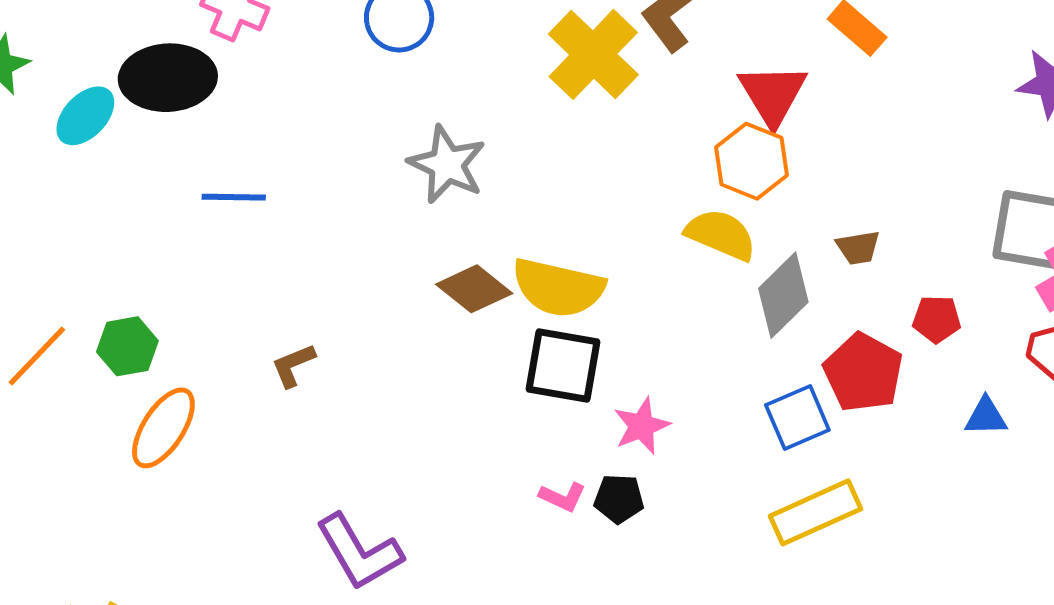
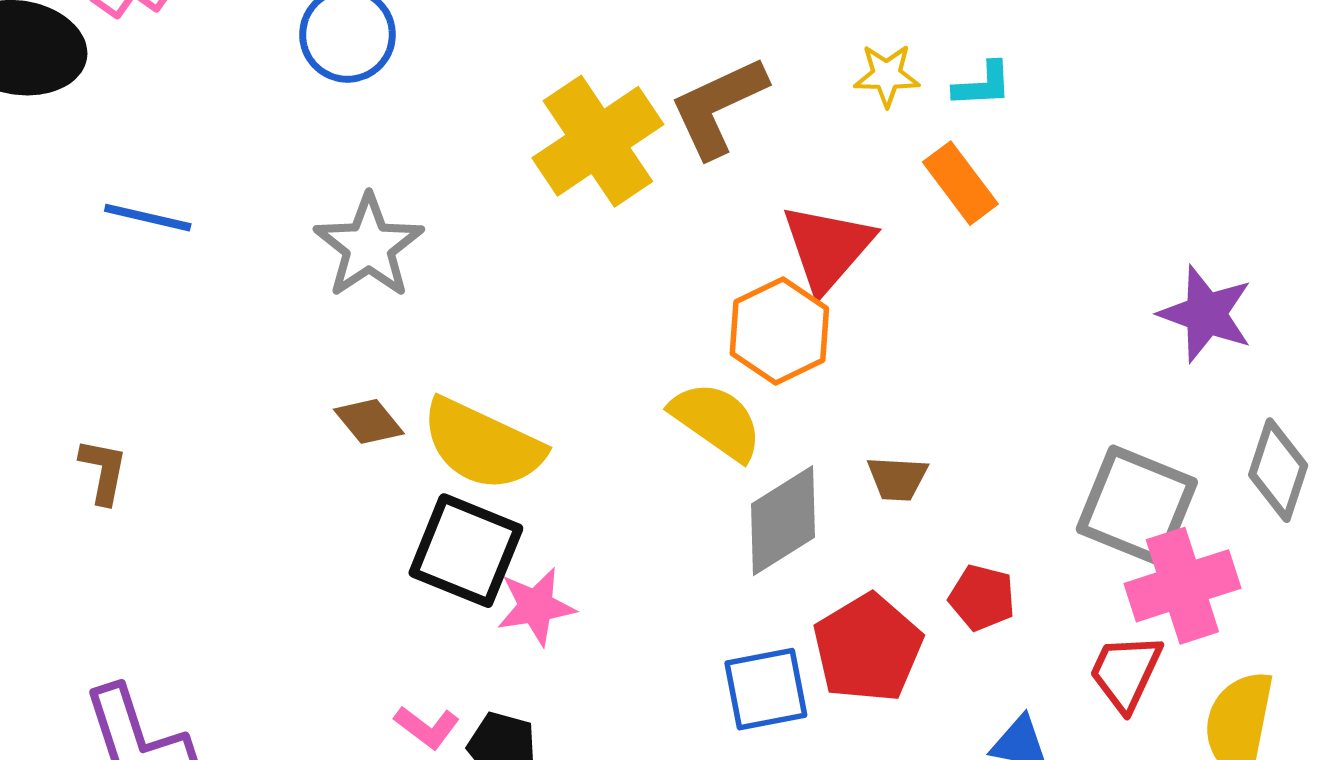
blue line: (234, 197) -> (148, 218), moved
brown diamond: (474, 289) -> (369, 421), size x0.7
brown L-shape: (293, 365) -> (103, 471), turned 111
pink star: (642, 426) -> (536, 606), moved

